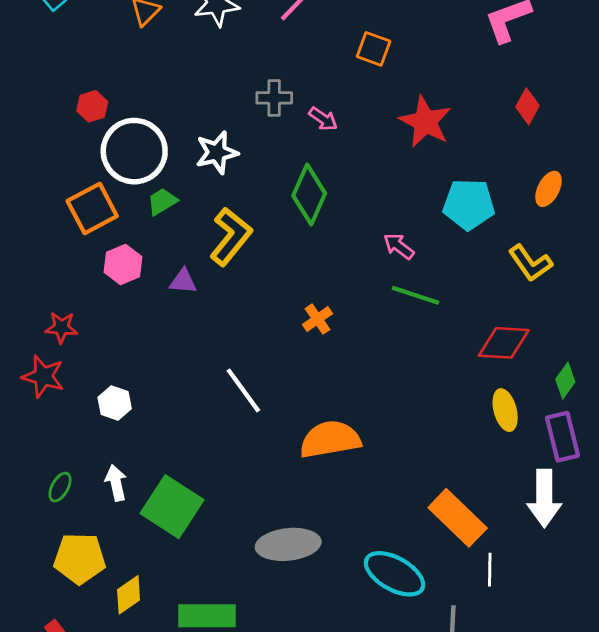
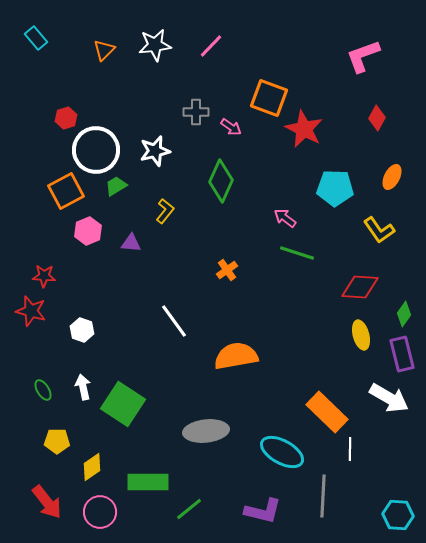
orange square: (374, 49) -> (269, 98), moved, size x1.5
yellow L-shape: (231, 236) -> (165, 211), size x0.6
green ellipse: (60, 487) -> (43, 390), turned -60
white arrow: (544, 498) -> (389, 398), turned -60
yellow pentagon: (80, 558) -> (57, 441), size x0.7

